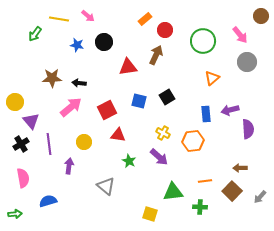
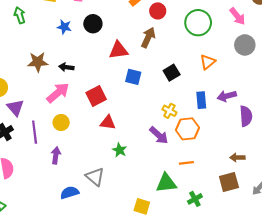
green arrow: (35, 34) -> (20, 15), turned 126
black square: (167, 97) -> (172, 73), moved
blue square: (139, 101) -> (133, 77), moved
yellow cross: (163, 133) -> (169, 111), moved
yellow circle: (84, 142) -> (61, 123), moved
purple arrow: (159, 157) -> (159, 135), moved
orange line: (205, 181) -> (186, 163), moved
brown square: (232, 191) -> (229, 182), turned 30
blue semicircle: (48, 201) -> (70, 193), moved
green cross: (200, 207) -> (195, 199), turned -32

